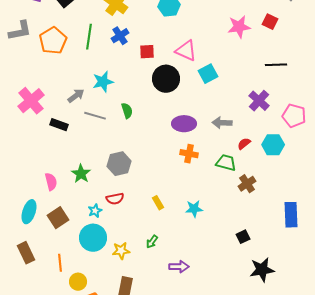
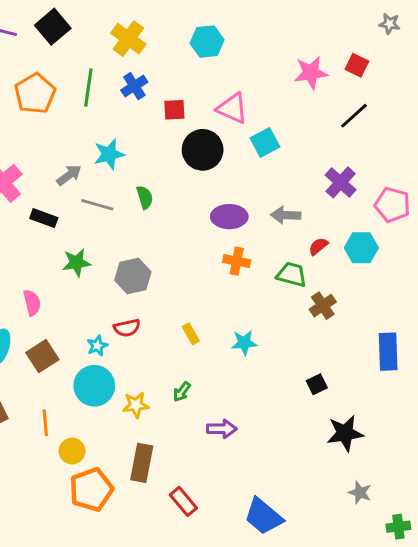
black line: (276, 65) -> (354, 116), moved, turned -40
green star: (81, 174) -> (76, 263), moved, turned 30

